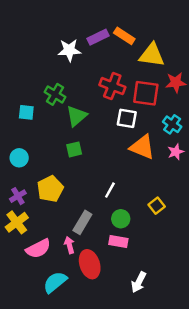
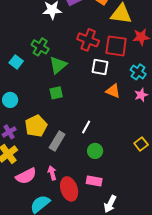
cyan square: (26, 112) -> (16, 62), turned 32
orange triangle: (142, 147) -> (113, 91), size x0.7
yellow square: (157, 206) -> (141, 144), moved
gray rectangle: (82, 222) -> (57, 141), moved
pink rectangle: (118, 241) -> (94, 181), moved

